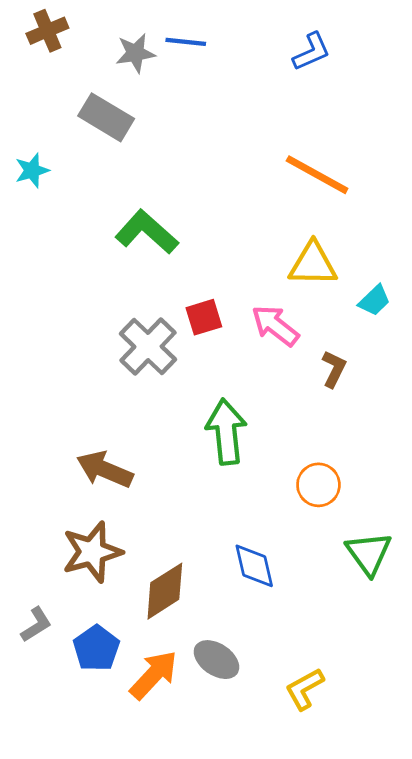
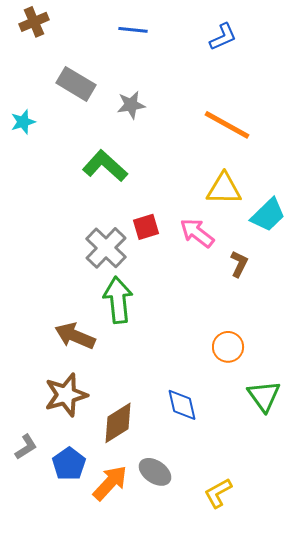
gray star: (135, 53) -> (131, 105), moved
cyan trapezoid: (374, 300) -> (268, 215), size x1.5
green arrow: (226, 432) -> (118, 300), moved

